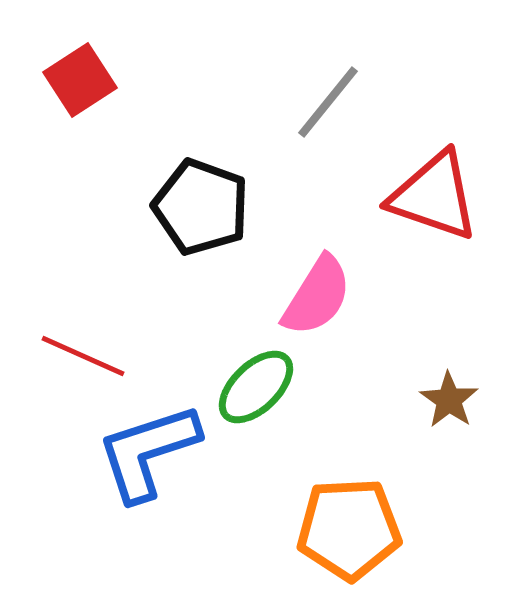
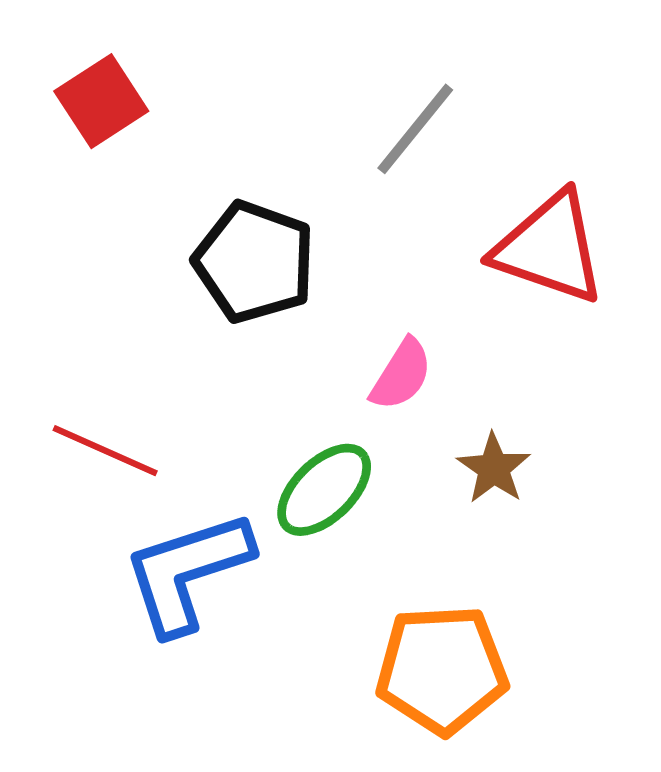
pink semicircle: (317, 296) -> (401, 375), size x0.7
brown star: (449, 400) -> (494, 468), moved

